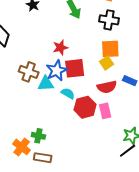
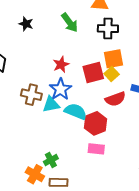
red square: (75, 68) -> (93, 72), moved
cyan semicircle: (68, 93) -> (76, 111), size x1.5
pink rectangle: (105, 111) -> (96, 149), moved, turned -63
green cross: (38, 136) -> (51, 160), turned -32

